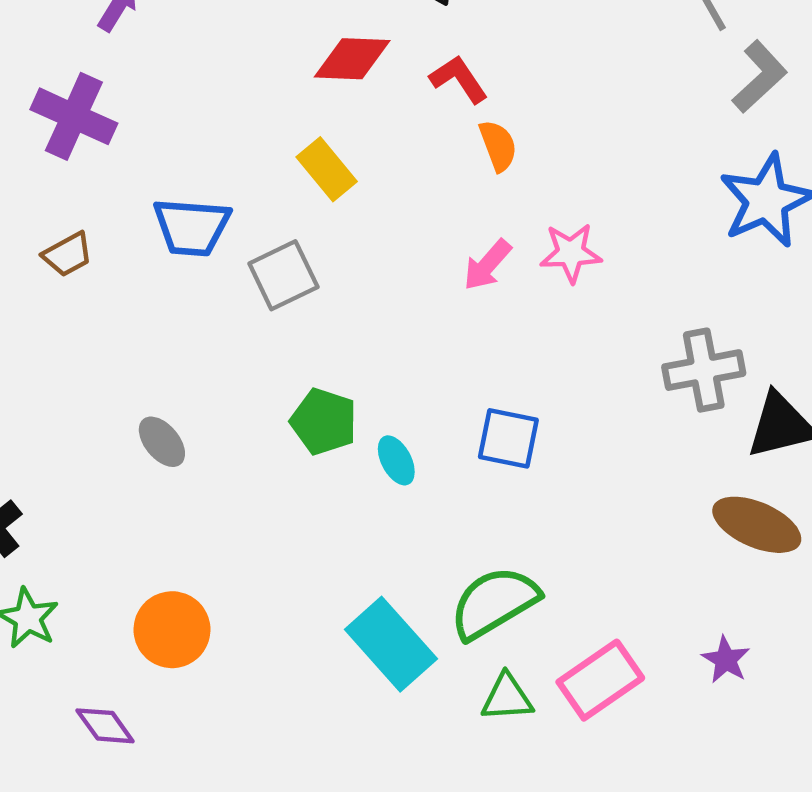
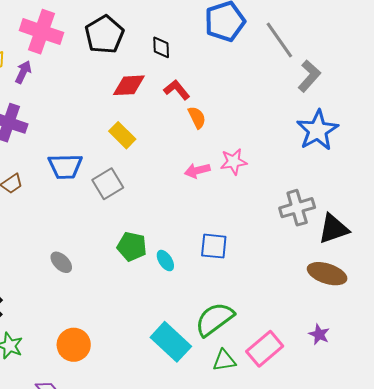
pink arrow: (487, 265) -> (197, 171), turned 40

